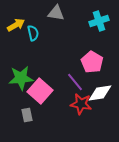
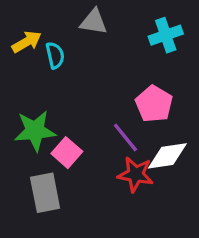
pink square: (40, 91) -> (67, 153), size x0.7
gray rectangle: (27, 115) -> (45, 193), size x1.6

